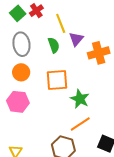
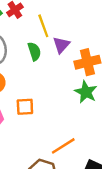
orange square: (57, 80) -> (25, 107), moved, size x0.7
green star: (80, 99) -> (86, 92), moved

